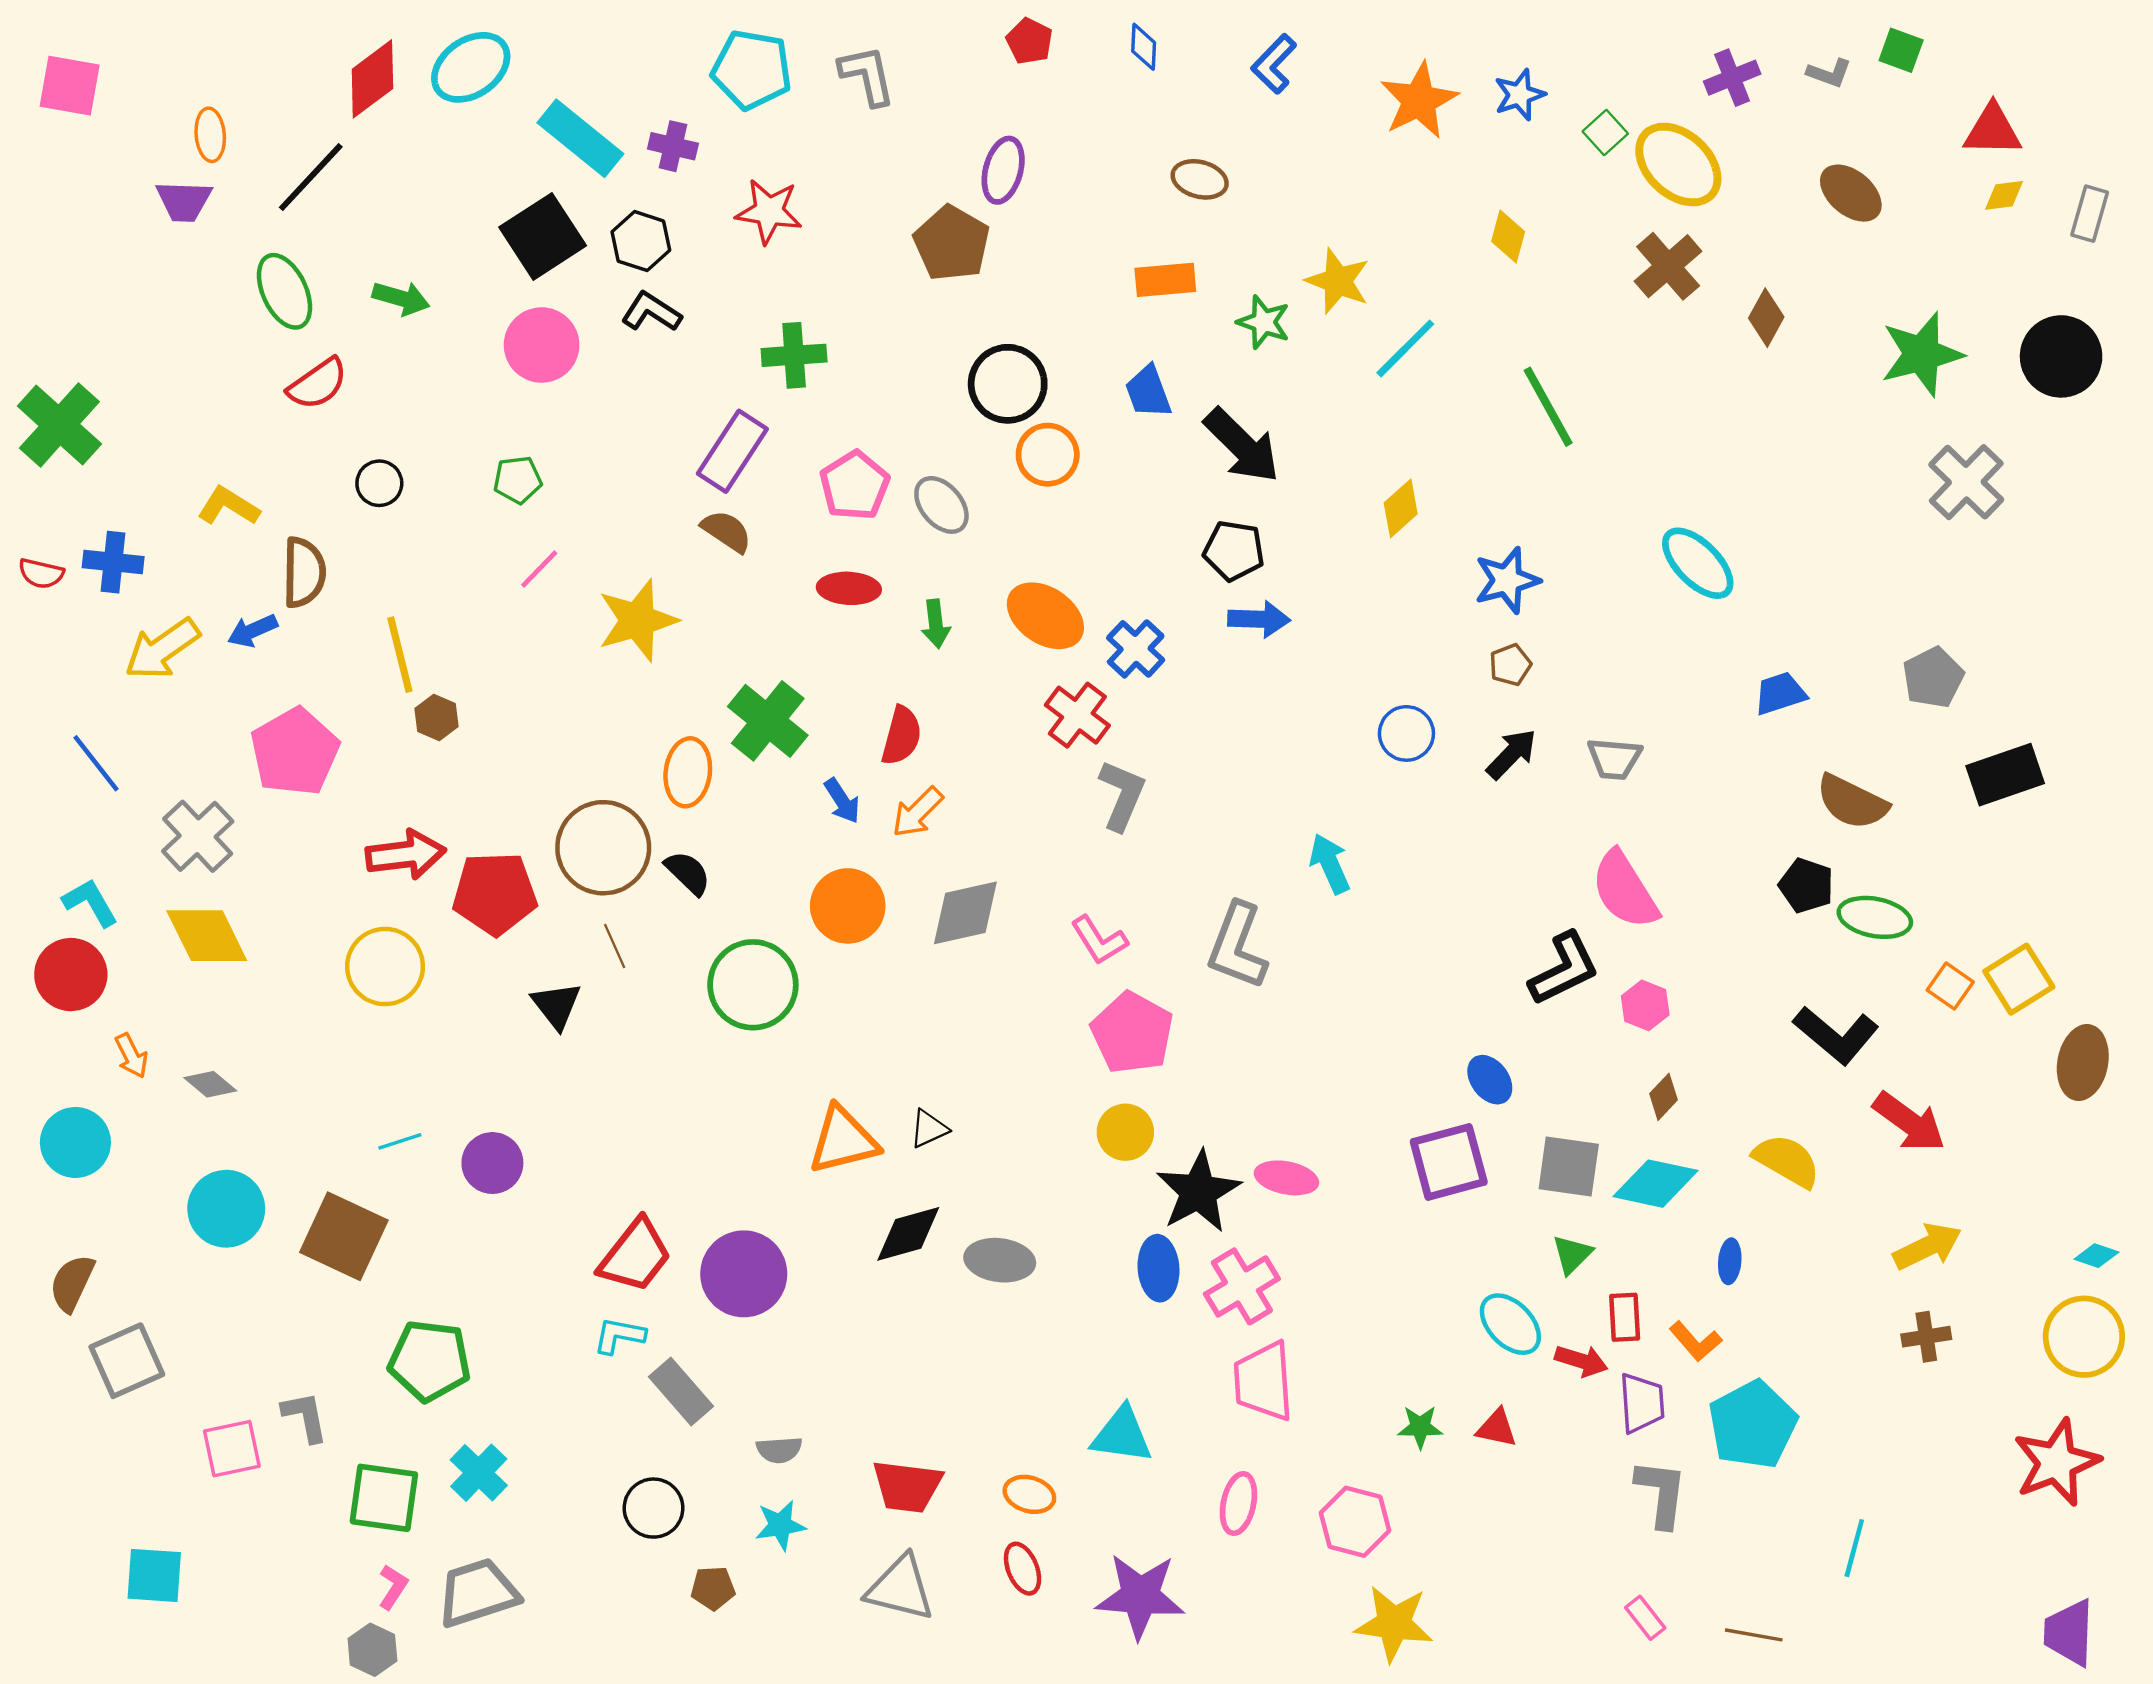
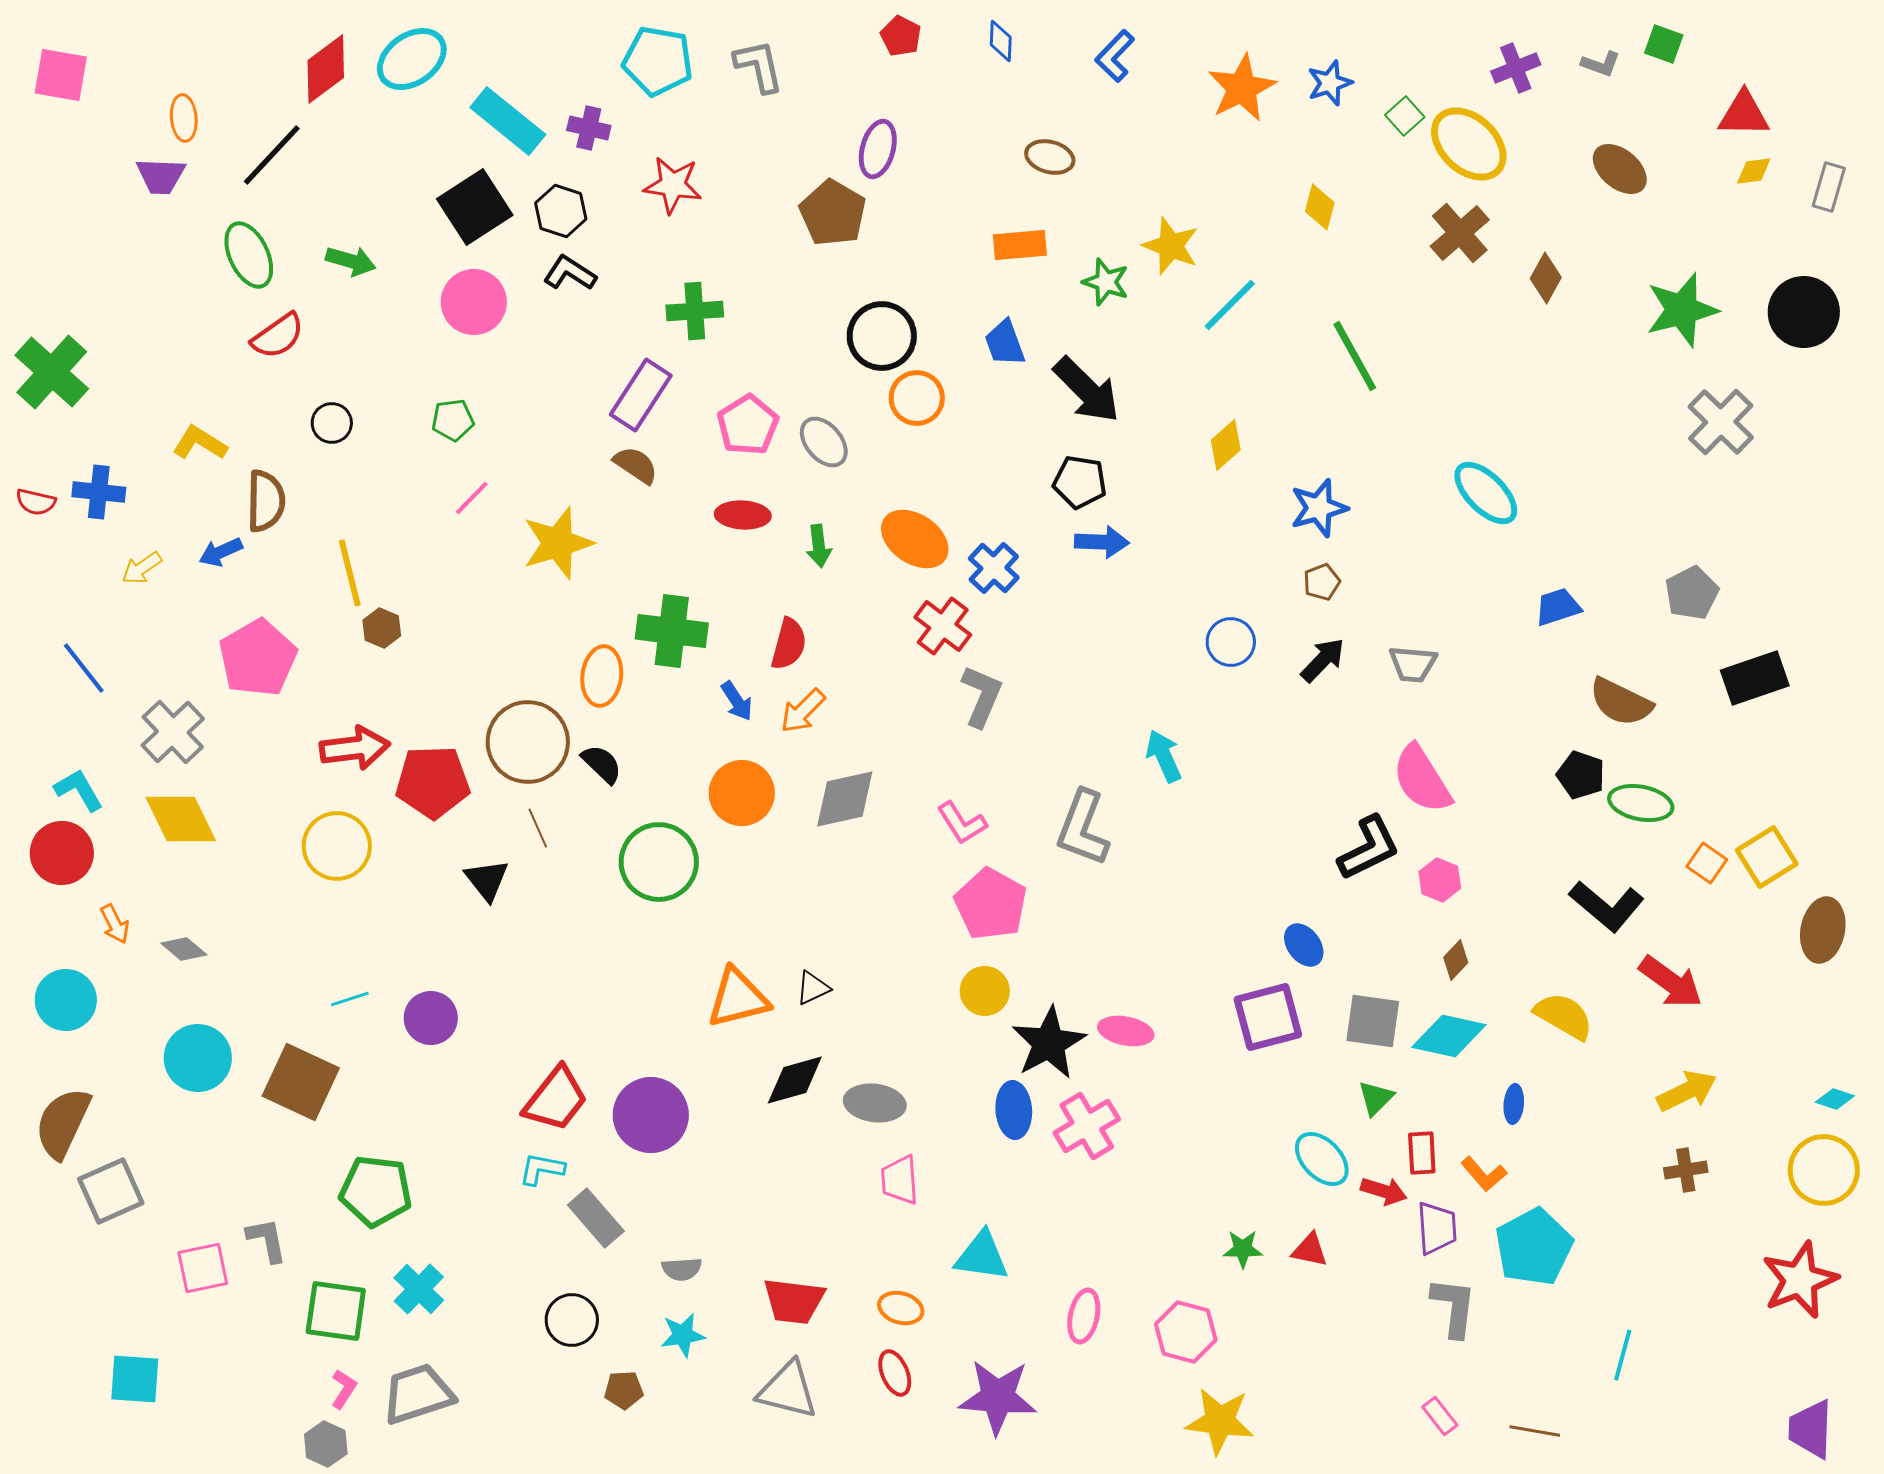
yellow arrow: (162, 649) -> (142, 568), size x0.6
green cross: (768, 721) -> (672, 631), turned -32
brown semicircle: (72, 1283) -> (63, 1123), size x1.4
pink trapezoid: (1264, 1381) -> (900, 1180), moved, size x0.7

